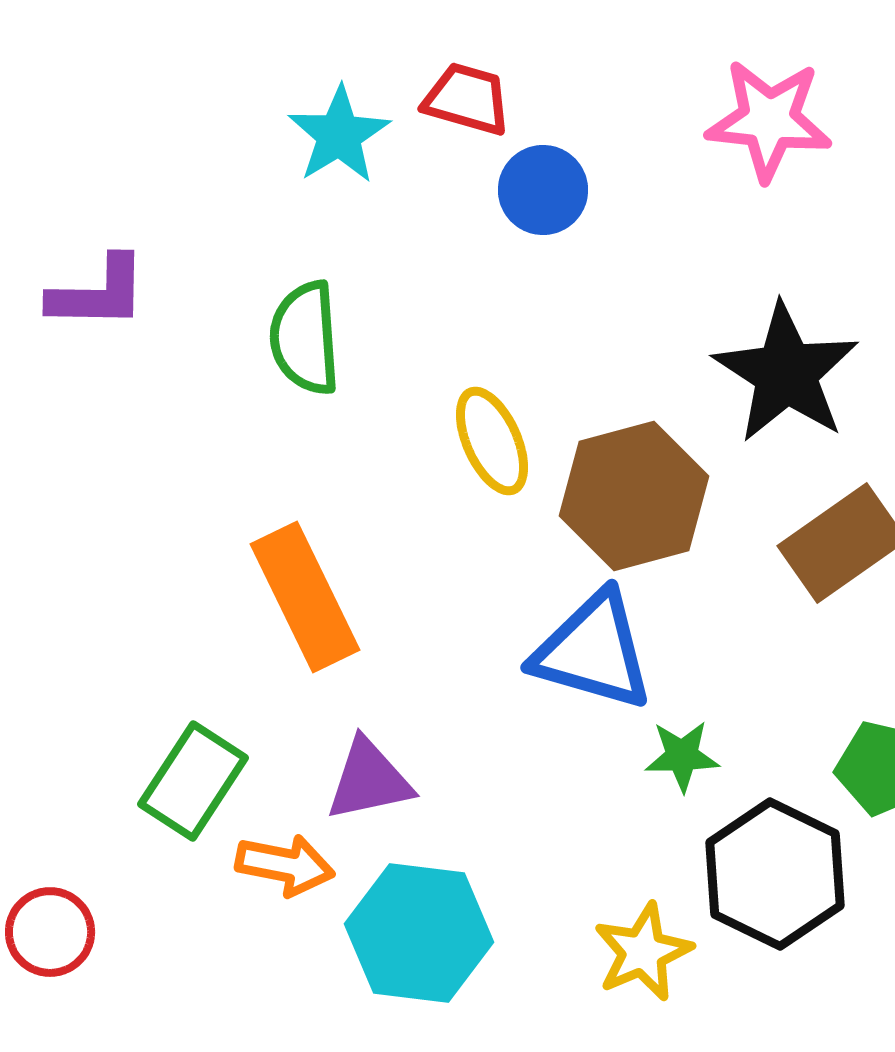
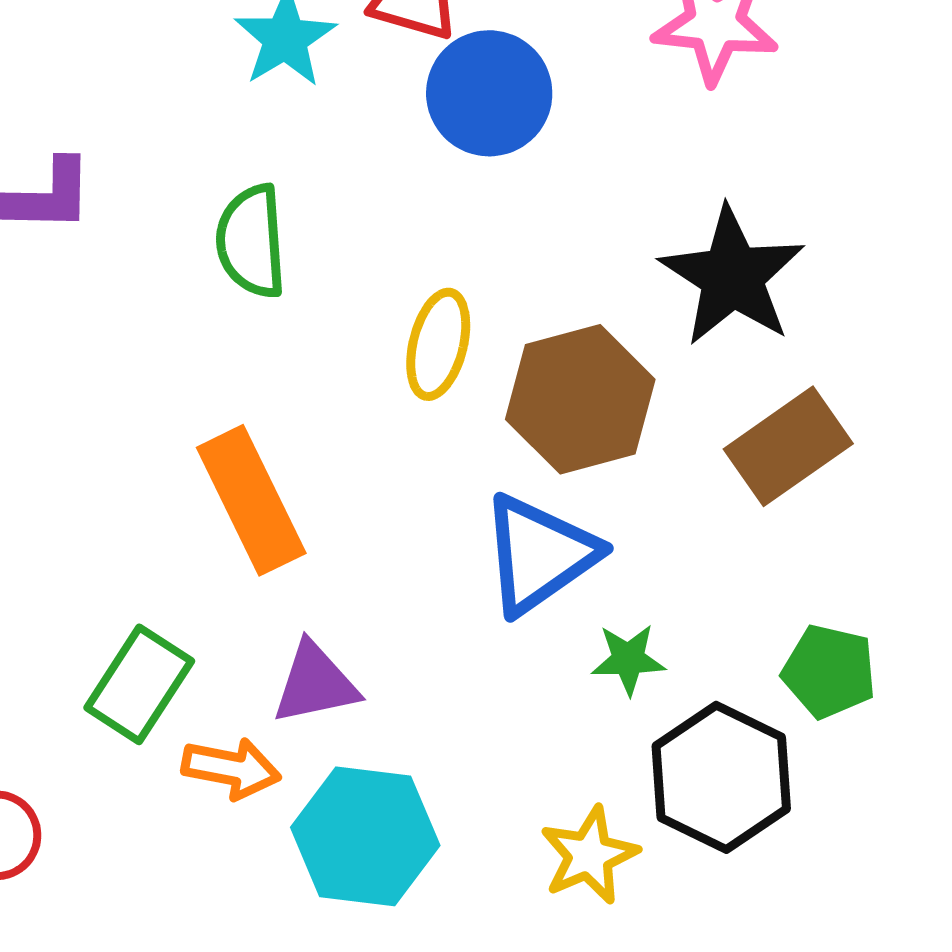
blue circle: (543, 190) -> (489, 93), size x1.4
yellow ellipse: (492, 441) -> (438, 344), turned 38
blue triangle: (593, 651) -> (539, 554), turned -51

